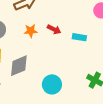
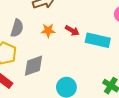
cyan rectangle: (79, 37) -> (98, 40), size x1.6

